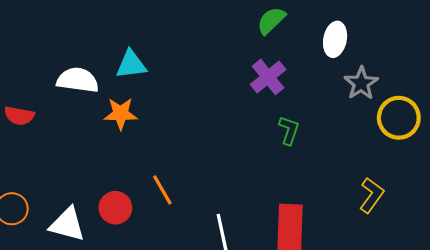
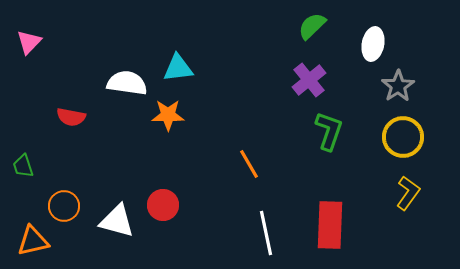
yellow circle: (399, 118) -> (403, 137), moved
green L-shape: (289, 130) -> (329, 131), size x1.4
orange line: (162, 190) -> (249, 164), moved

